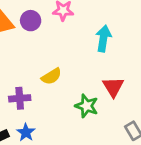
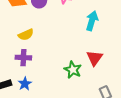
yellow semicircle: (51, 76) -> (26, 35), moved

